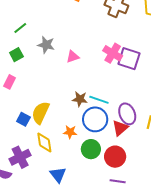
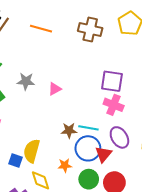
pink cross: (113, 53) -> (114, 105), moved
red triangle: (120, 128) -> (103, 154), moved

